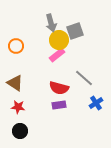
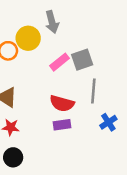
gray square: (75, 31) -> (82, 60), moved
yellow circle: (59, 40) -> (28, 38), moved
gray line: (84, 78) -> (93, 91), turned 54

